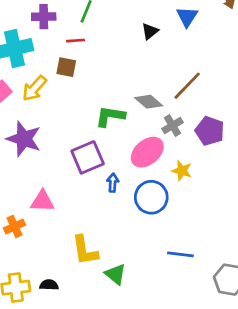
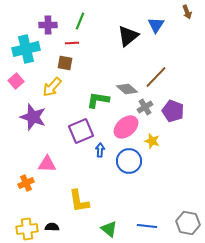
black triangle: (150, 31) -> (128, 36), size x1.6
yellow arrow: (34, 88) -> (52, 87), moved
blue line: (180, 254) -> (147, 226), moved
green triangle: (115, 274) -> (109, 229), moved

